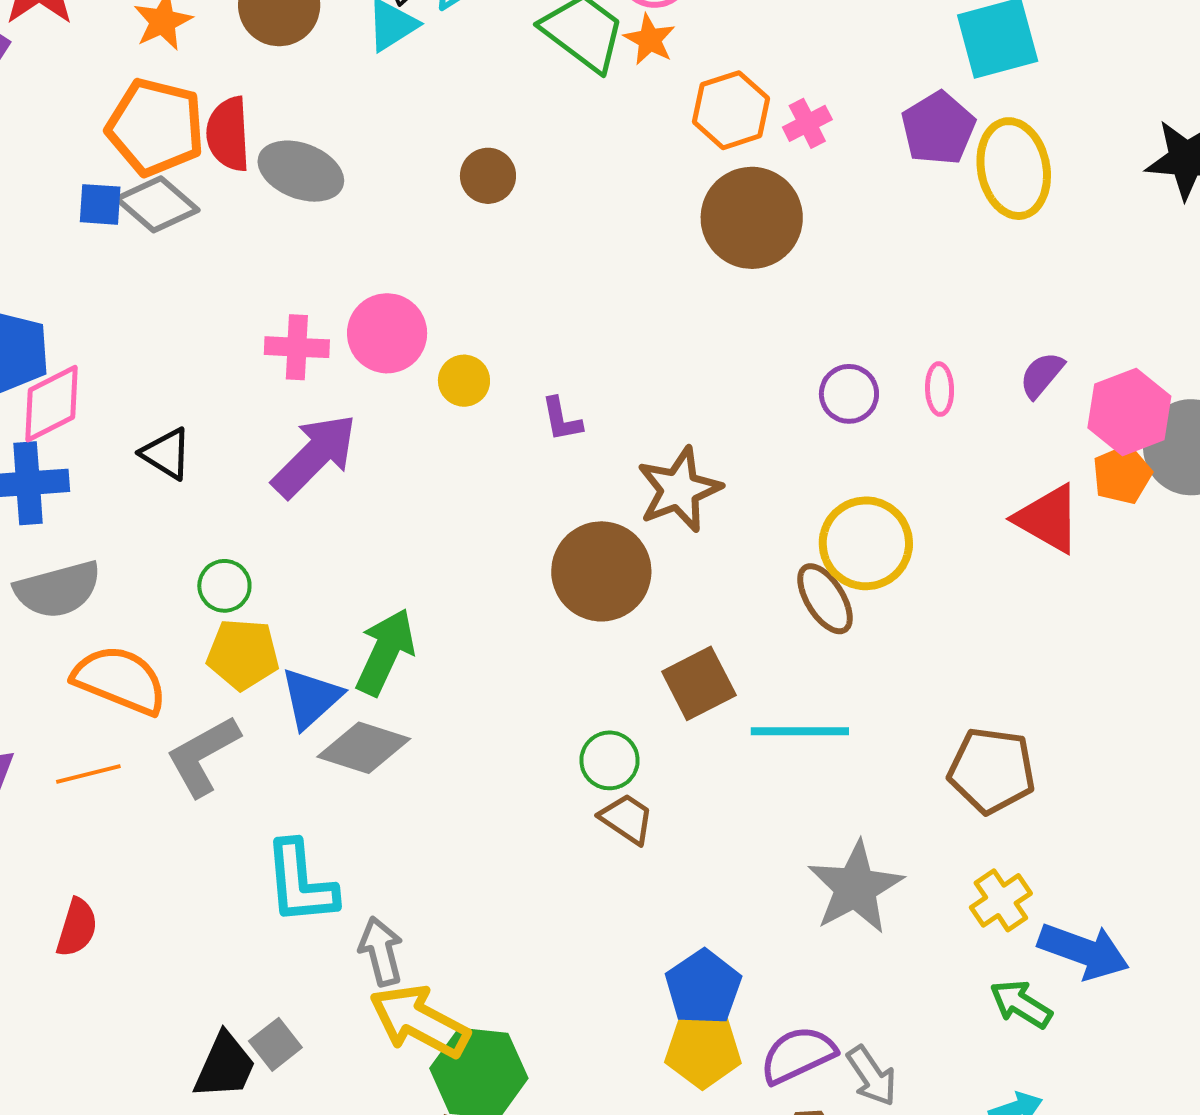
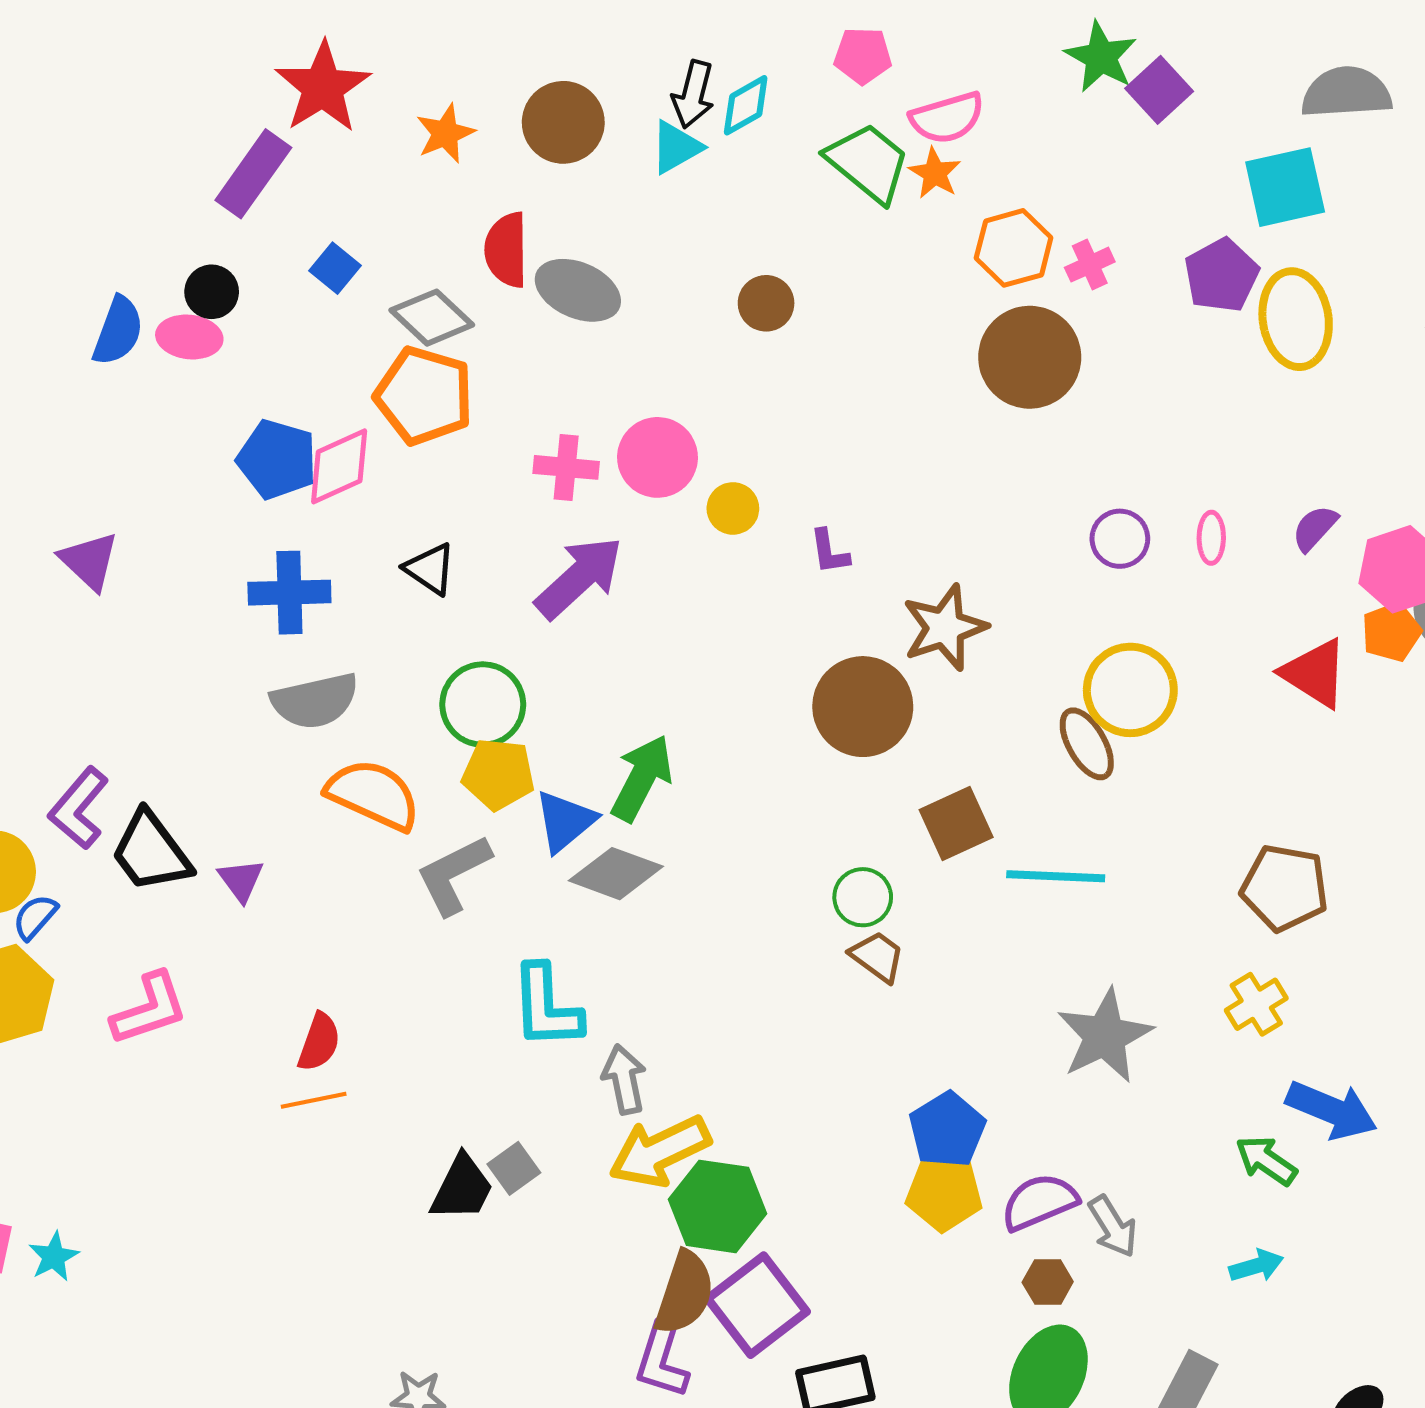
orange pentagon: (156, 127) -> (424, 396), moved
blue square: (100, 204) -> (335, 268), moved, turned 33
pink diamond: (51, 404) -> (339, 466), moved
green circle: (224, 586) -> (483, 705), size x1.6
brown pentagon: (992, 770) -> (1285, 888), moved
orange line: (88, 774) -> (314, 1100), moved
yellow cross: (1001, 900) -> (1256, 1004), moved
yellow arrow: (419, 1021) -> (660, 1151), turned -56

